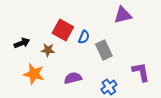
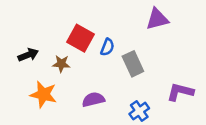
purple L-shape: (141, 72) -> (180, 92), turned -65

